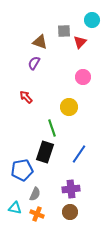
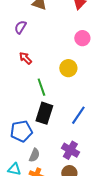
purple semicircle: (34, 63) -> (20, 27), moved
green line: (52, 128) -> (41, 87), moved
purple cross: (71, 189) -> (70, 150), turned 36

